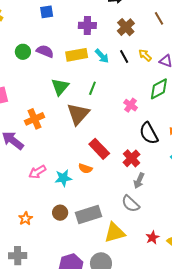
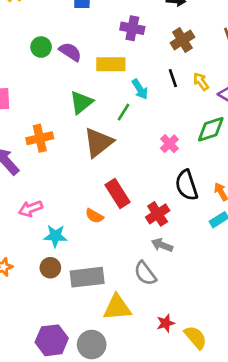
cyan arrow: (102, 56) -> (140, 89), moved
cyan star: (63, 178) -> (55, 236), moved
gray arrow: (139, 181) -> (162, 245), turned 77

